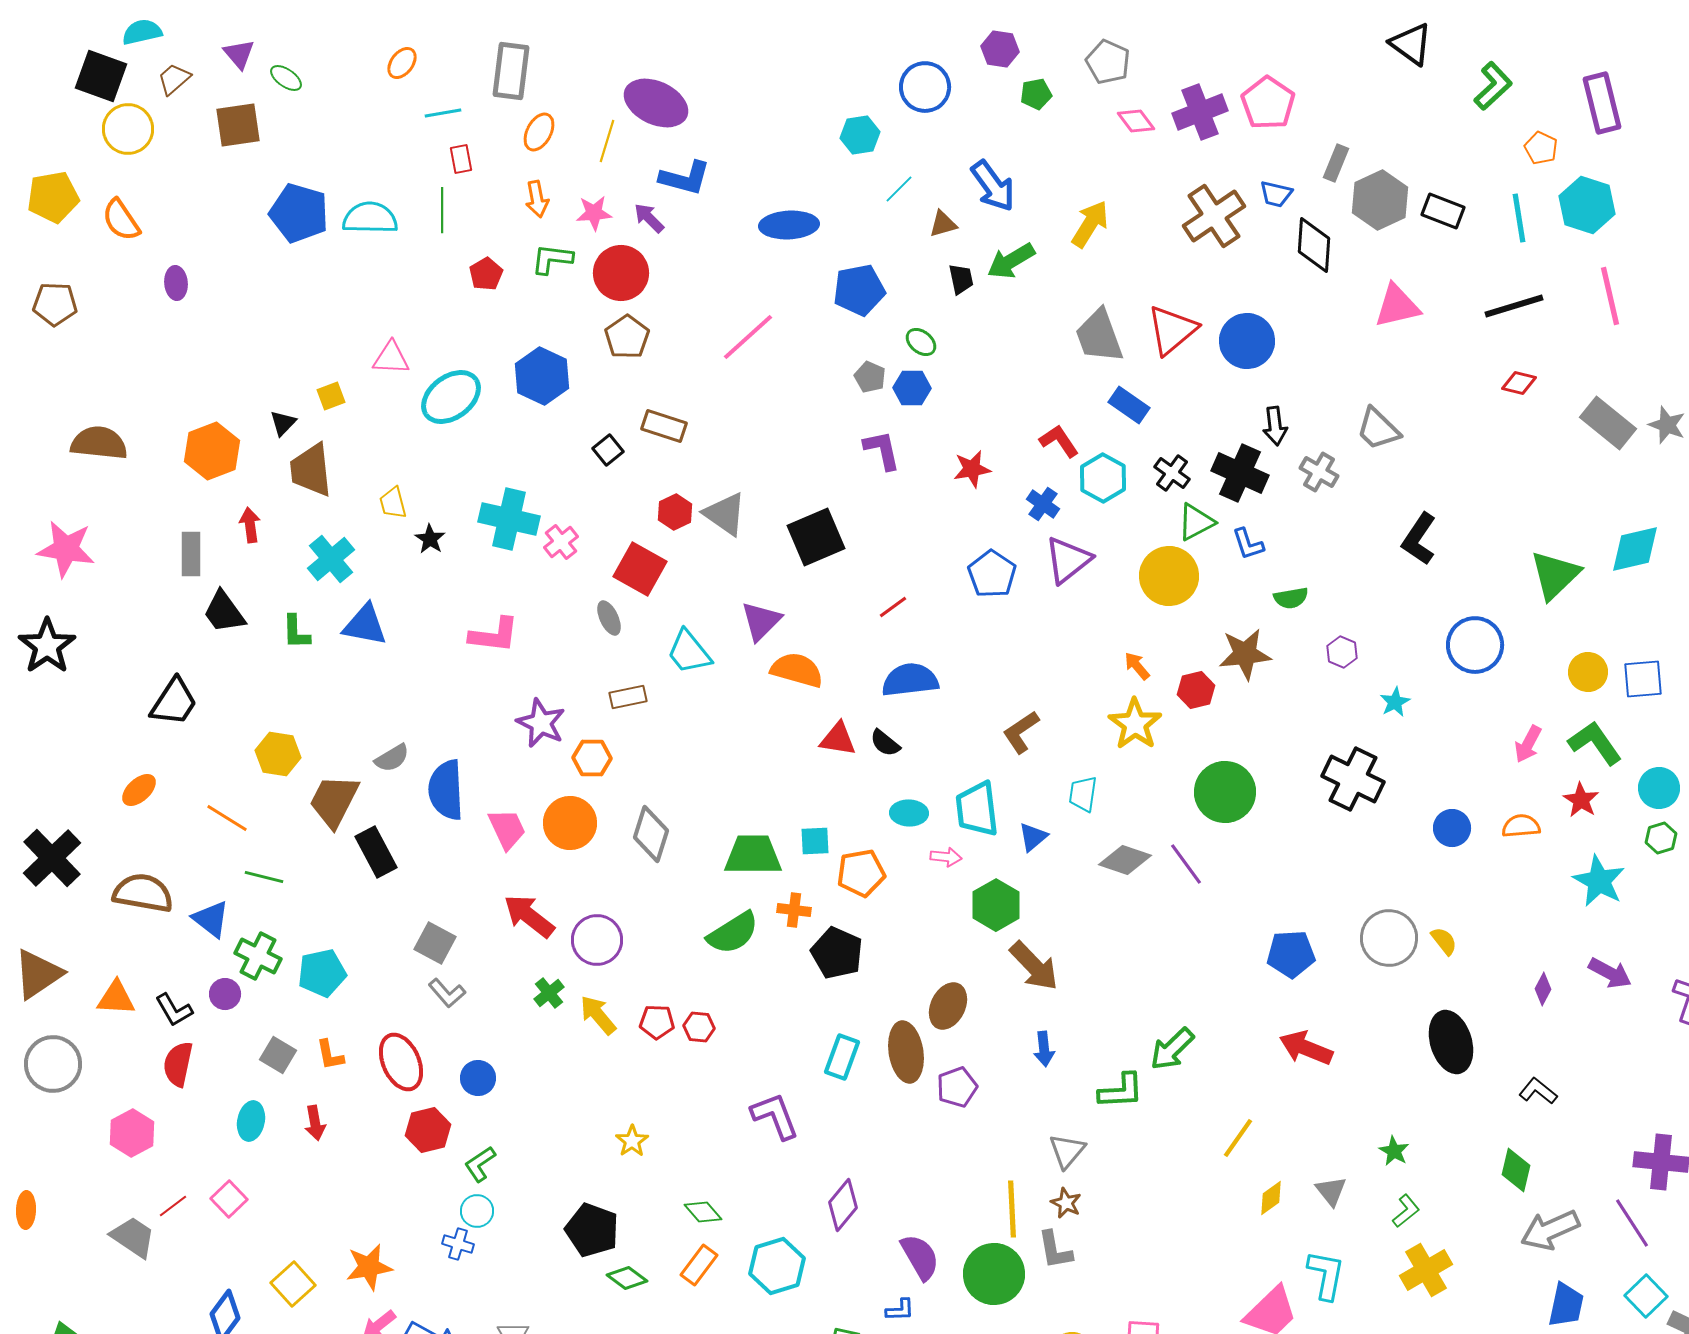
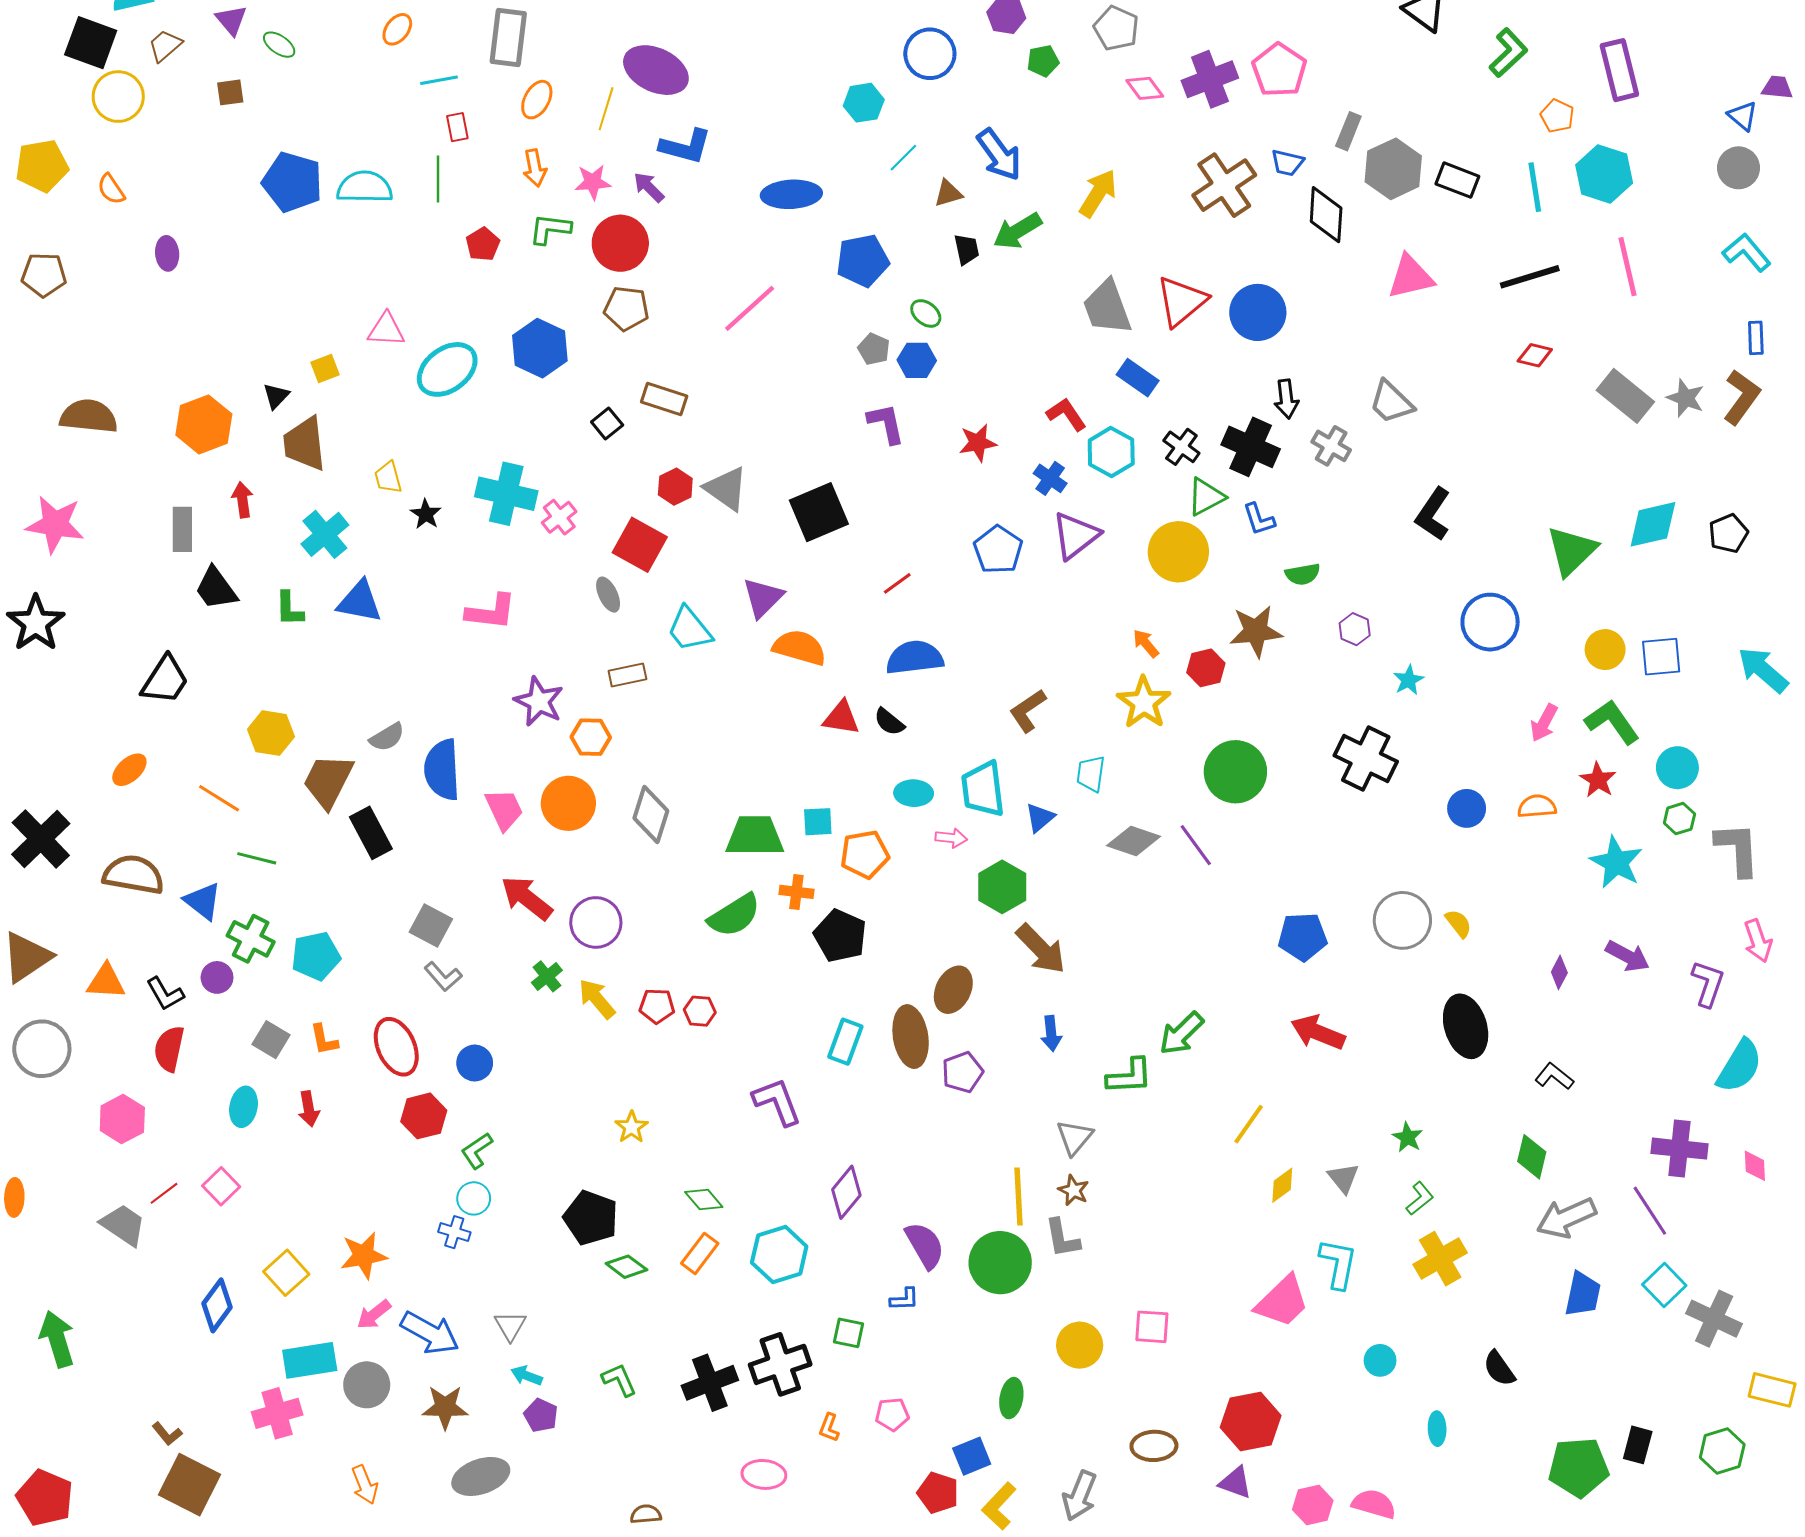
brown square: (238, 125) -> (230, 92), size x0.6
orange semicircle: (121, 220) -> (111, 189), size x0.7
brown pentagon: (627, 337) -> (626, 308), turned -30

